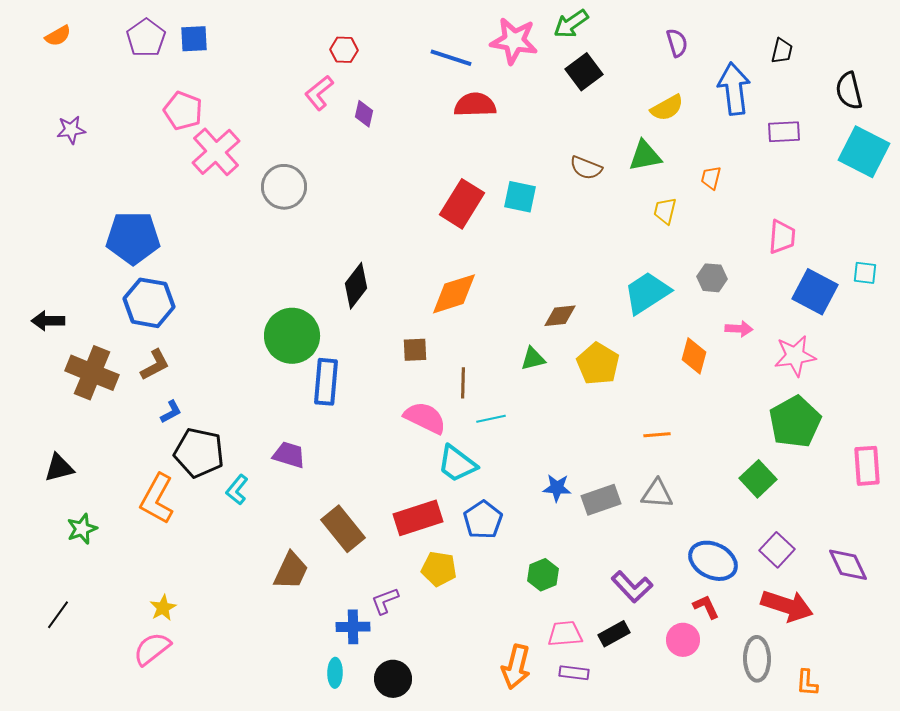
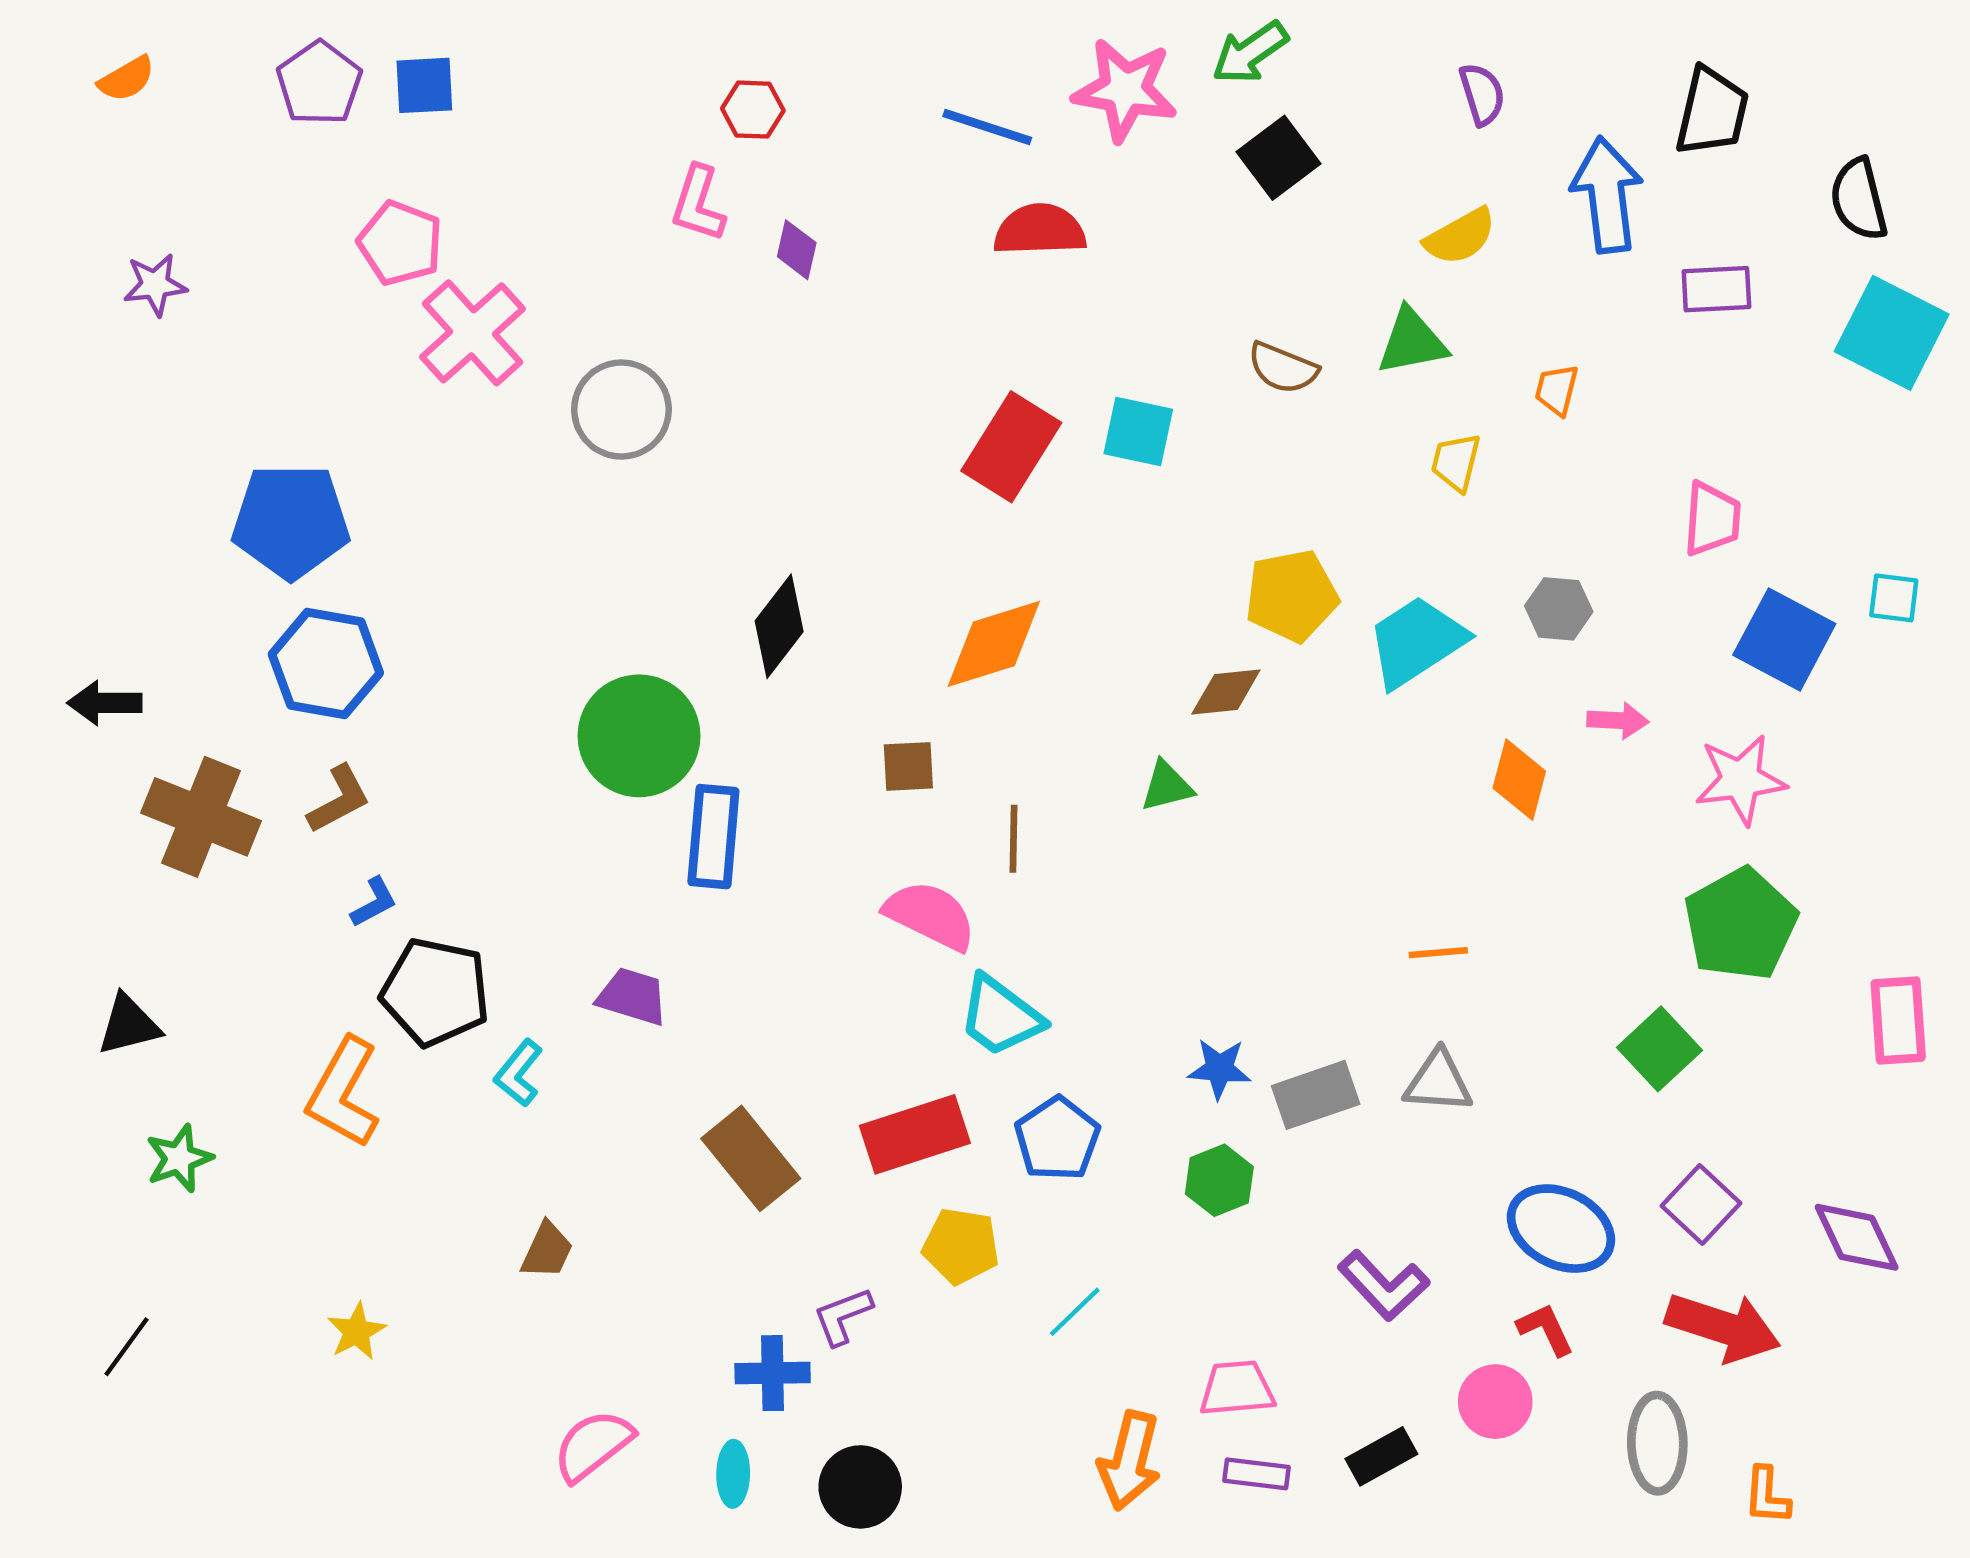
black trapezoid: (782, 51) -> (1712, 112), size x1.6
pink L-shape: (319, 93) -> (698, 204), turned -33
yellow pentagon: (598, 364) -> (1292, 596), moved, turned 30
cyan line: (491, 419) -> (1075, 1312), moved, turned -32
brown trapezoid: (291, 571) -> (547, 1250), moved, size x0.7
green hexagon: (543, 575) -> (1219, 1180), moved
black rectangle: (614, 634) -> (1381, 1456), moved
pink semicircle: (152, 649) -> (593, 1445), moved

